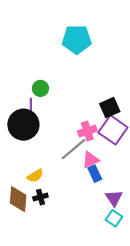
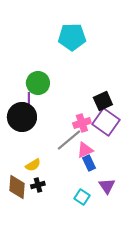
green circle: (40, 88) -> (38, 83), size x1.5
cyan square: (114, 218) -> (82, 197), moved

